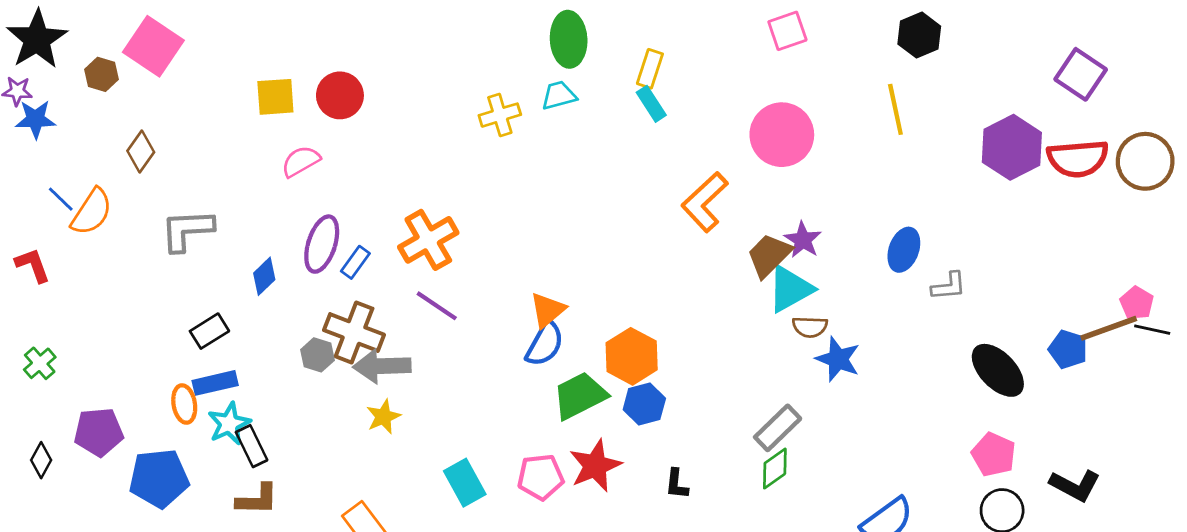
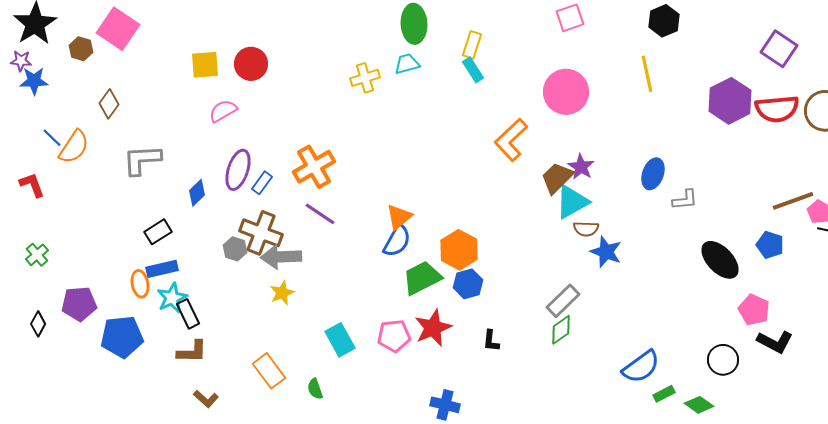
brown line: (1109, 328) -> (793, 201), moved
pink pentagon: (994, 455) -> (754, 310), moved

